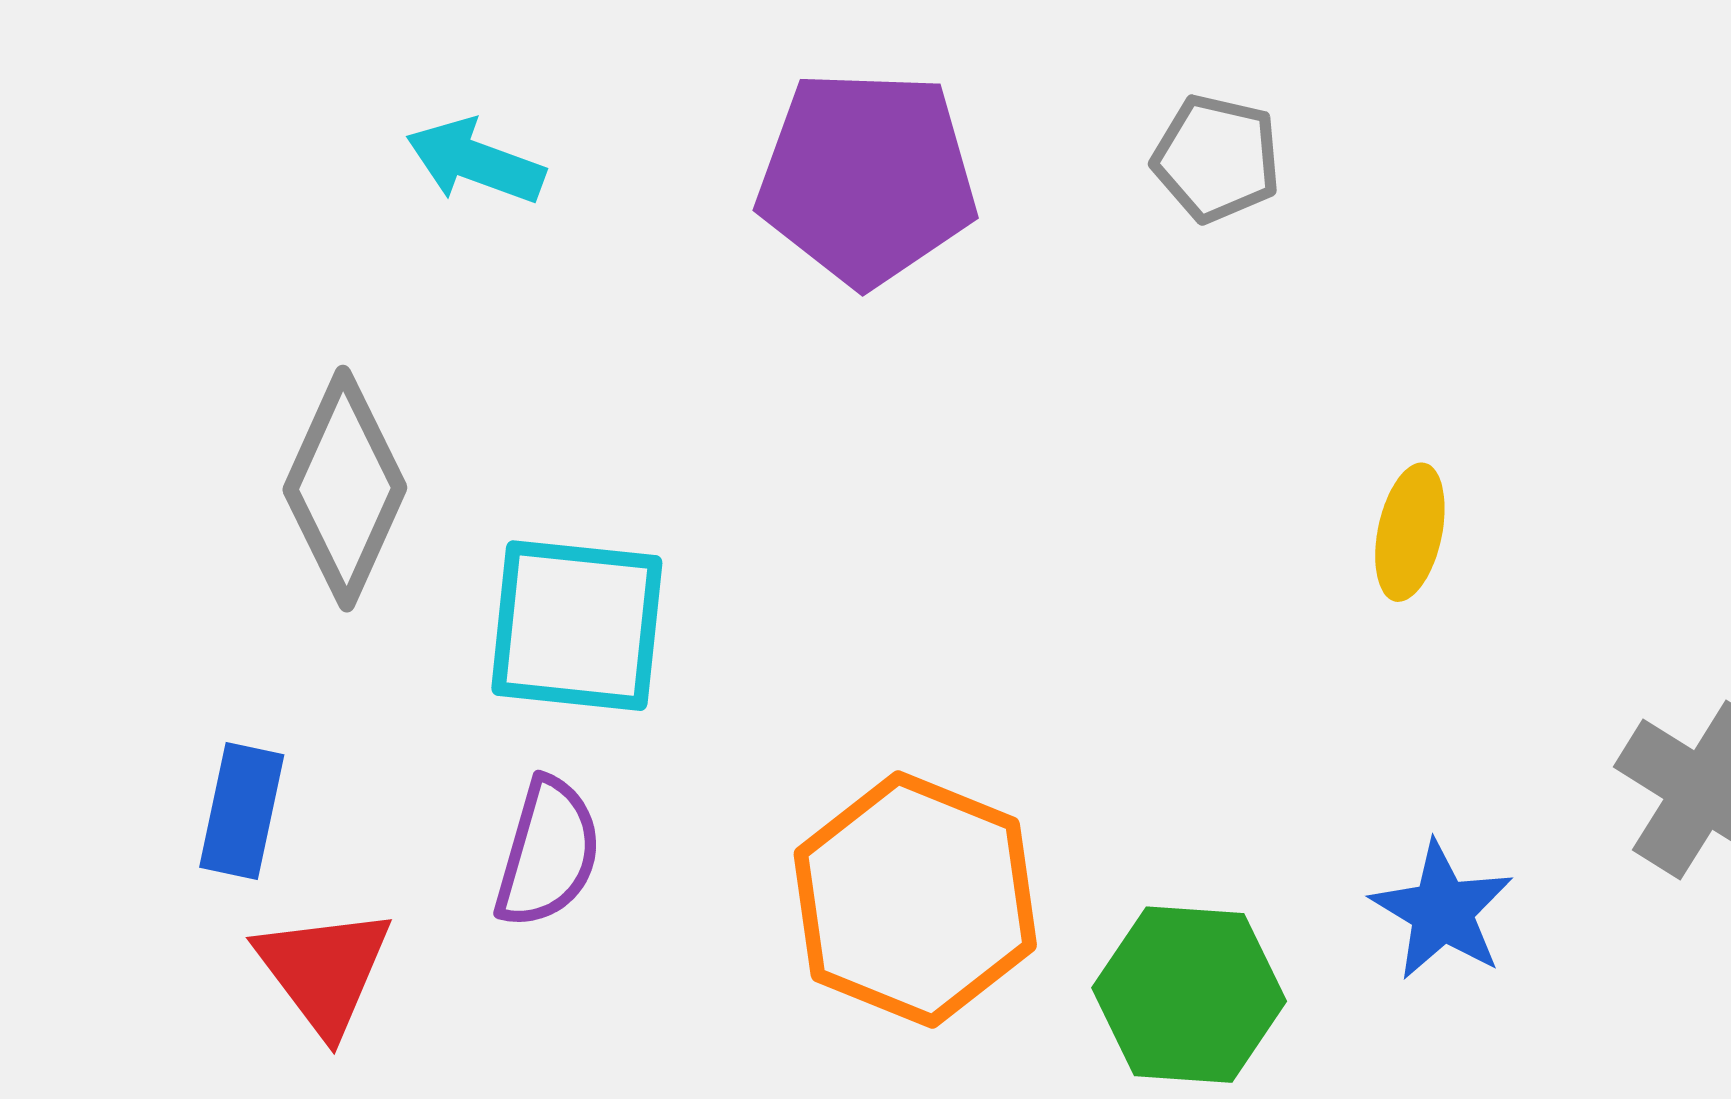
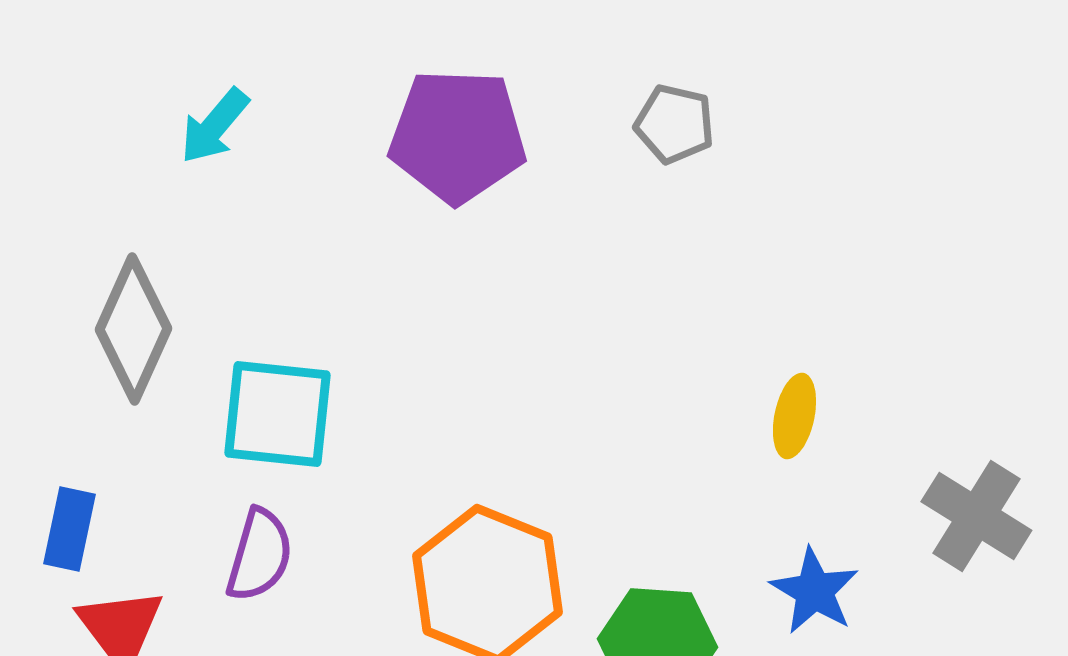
cyan arrow: (475, 162) -> (214, 126), turned -70
yellow ellipse: (1410, 532) -> (794, 416), moved

